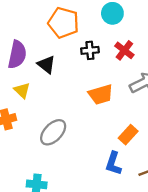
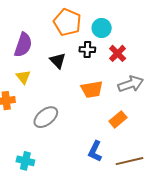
cyan circle: (112, 13) -> (102, 28), moved
black triangle: (46, 65) -> (58, 61), moved
orange rectangle: (128, 135) -> (118, 119), moved

